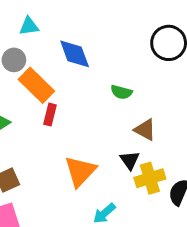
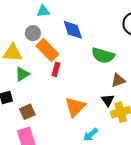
green semicircle: (121, 92) -> (103, 55), size x1.6
brown triangle: (145, 130) -> (118, 80), turned -49

